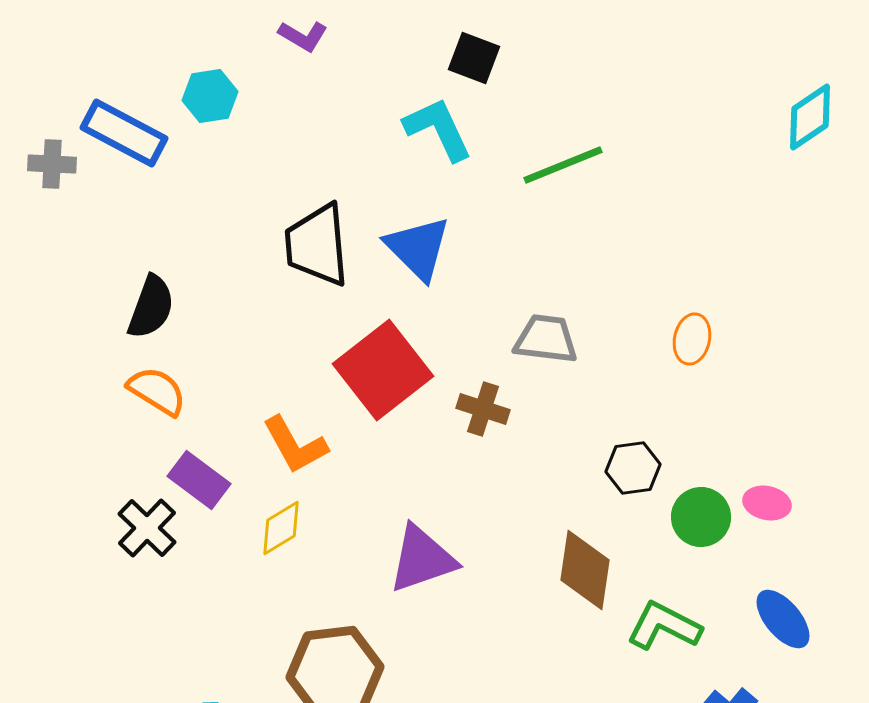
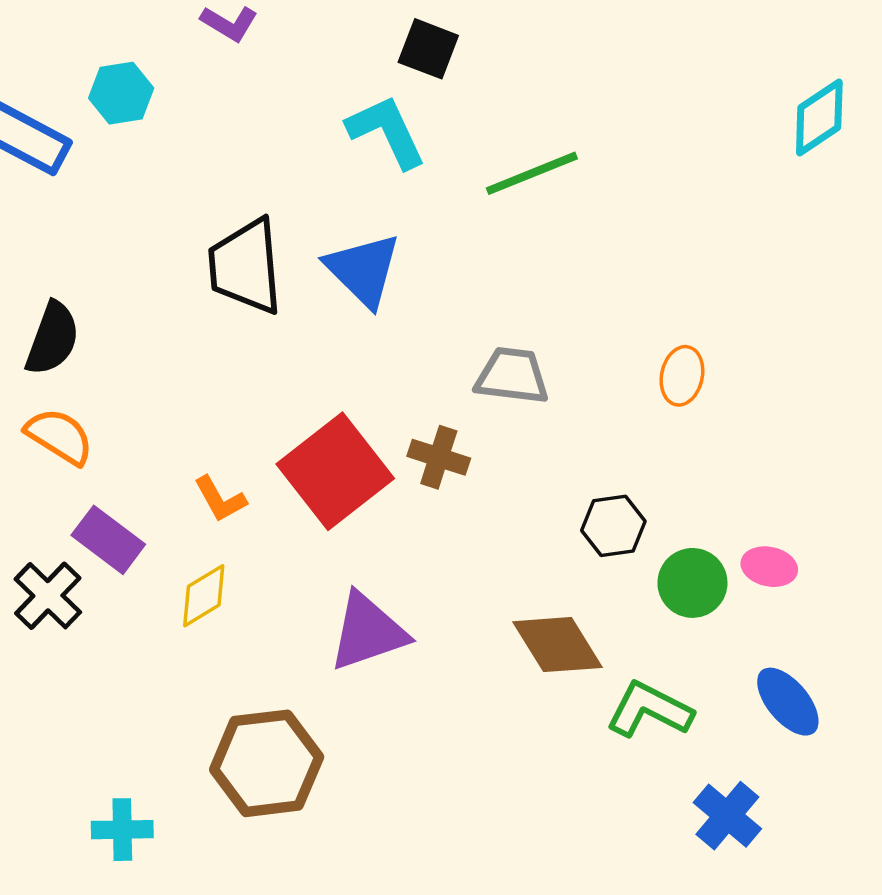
red square: (383, 370) -> (335, 471), moved
orange L-shape: (295, 445) -> (220, 499), size x0.7
brown diamond: (585, 570) -> (557, 645), turned -40

